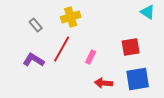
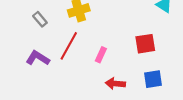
blue square: (138, 79) -> (153, 79), size x0.7

